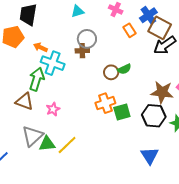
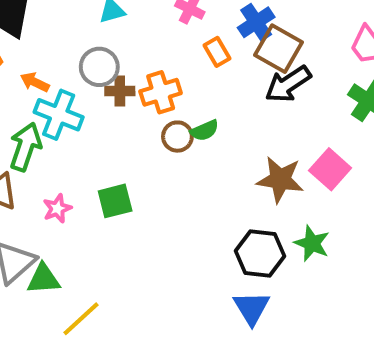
gray circle: (87, 39) -> (99, 67), moved
orange cross: (105, 103) -> (161, 92), moved
green square: (122, 112) -> (115, 201), moved
black hexagon: (154, 116) -> (260, 253), moved
yellow line: (67, 145) -> (81, 319), moved

